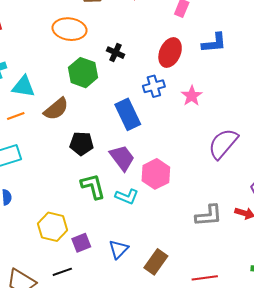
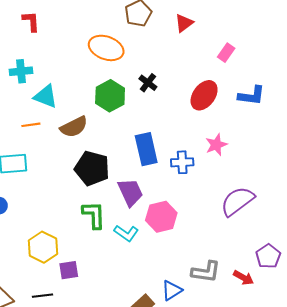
blue cross: (154, 86) -> (182, 162), moved
black pentagon: (82, 144) -> (92, 168), size x1.4
blue triangle: (119, 249) -> (172, 290), moved

